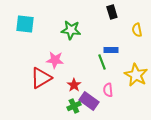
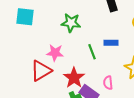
green line: (102, 62) -> (92, 52), moved
red star: (74, 85) -> (74, 78), size x1.5

